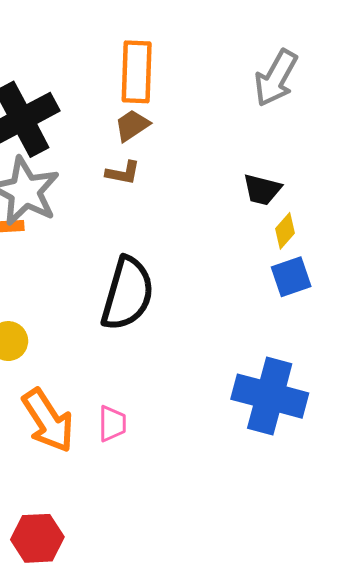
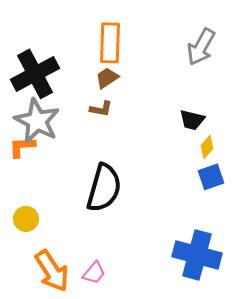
pink trapezoid: (112, 424) -> (94, 273), turned 40

